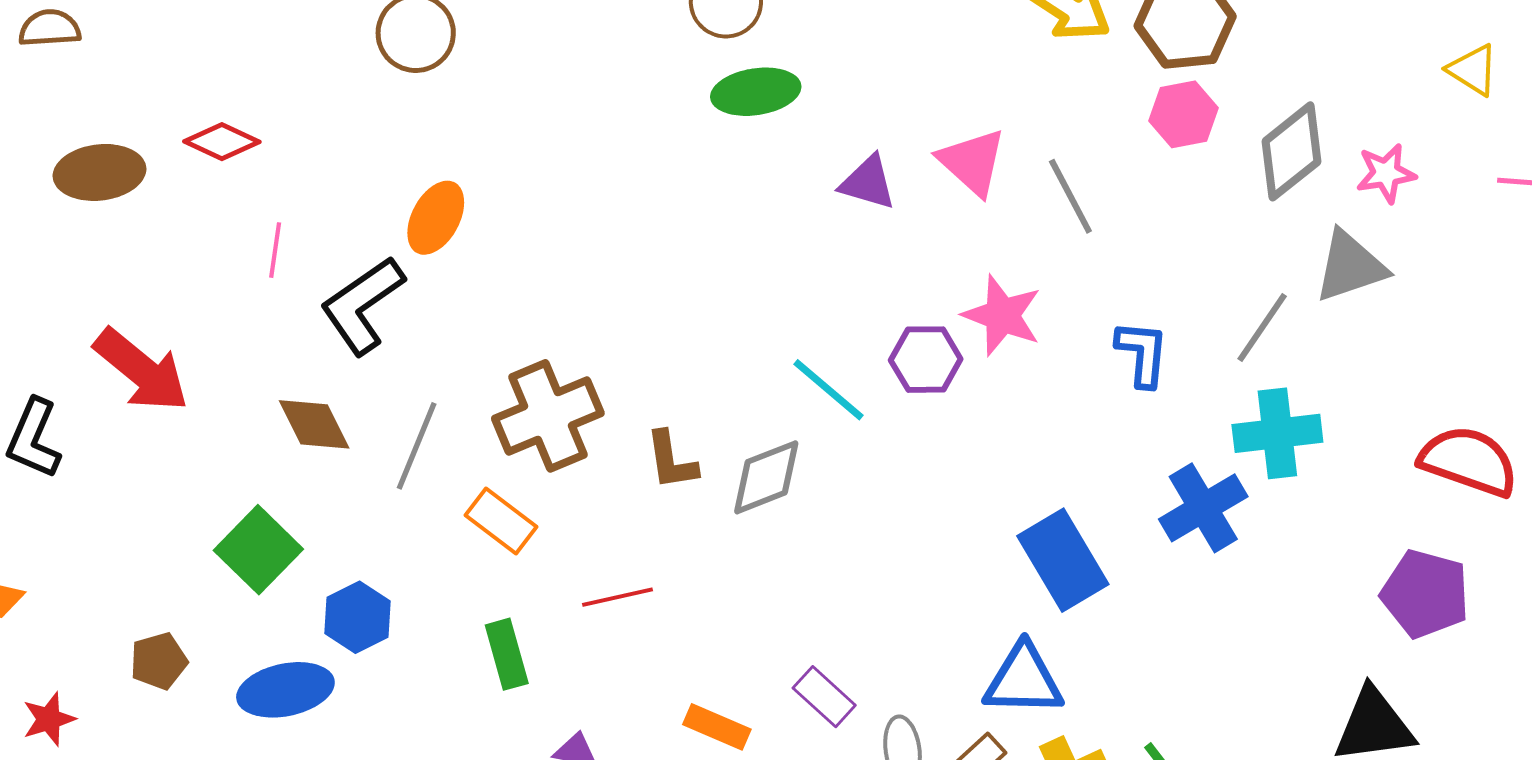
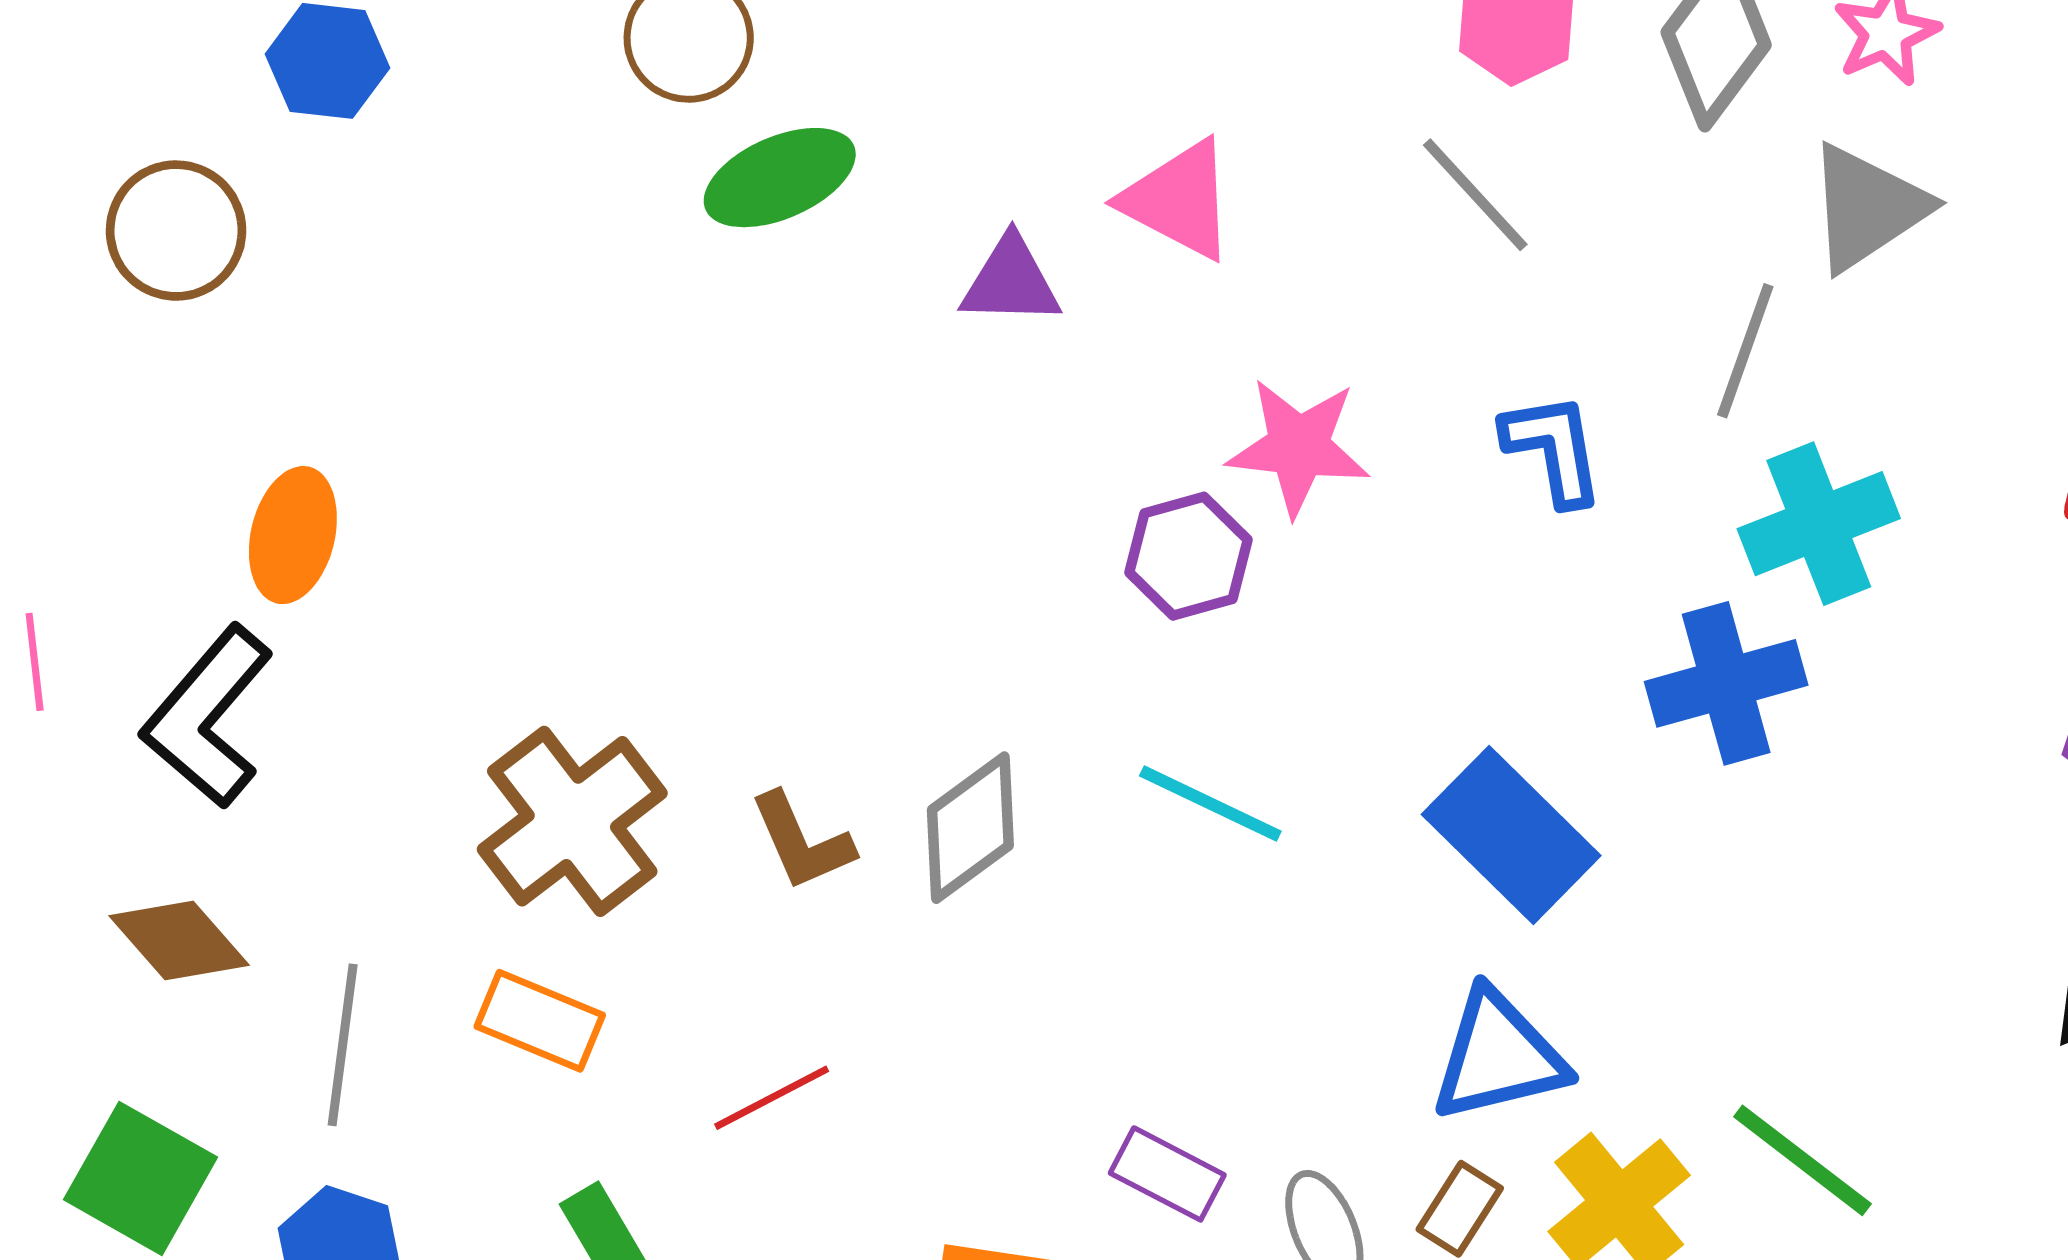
gray line: (1070, 196) -> (1475, 195), moved
cyan line: (829, 390) -> (1210, 804), moved
gray line: (417, 446) -> (343, 1045), moved
blue cross: (1203, 508) -> (1726, 683), turned 30

